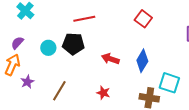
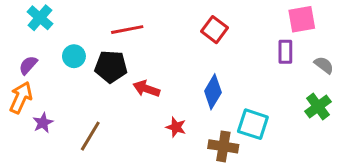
cyan circle: (48, 48) -> (74, 56), moved
red arrow: (110, 59) -> (146, 89), moved
red star: (103, 93) -> (176, 127), moved

